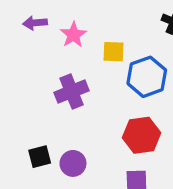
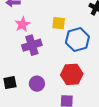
pink star: (73, 35) -> (22, 24), moved
purple circle: (73, 163) -> (37, 84), moved

